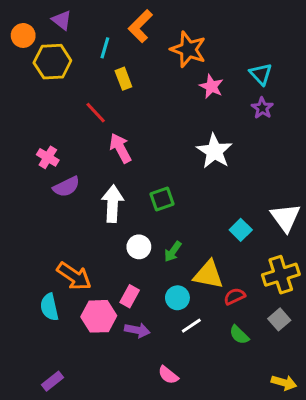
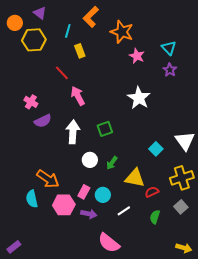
cyan circle: (177, 298) -> (103, 195), moved
green semicircle: (239, 335) -> (155, 217), turned 64
pink semicircle: (168, 375) -> (109, 243), size x1.6
purple rectangle: (52, 381) -> (14, 247), moved

